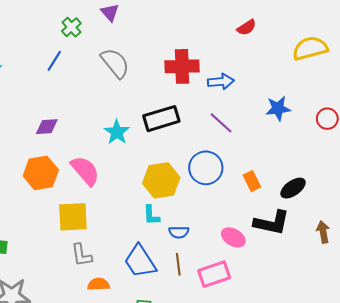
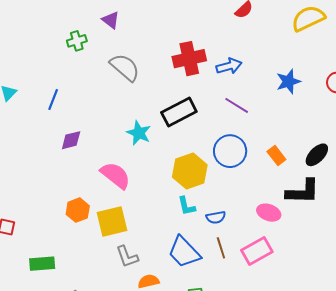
green cross: (71, 27) -> (77, 41), turned 36
blue line: (54, 61) -> (53, 100), moved
orange hexagon: (41, 173) -> (78, 210), moved, size x0.7

